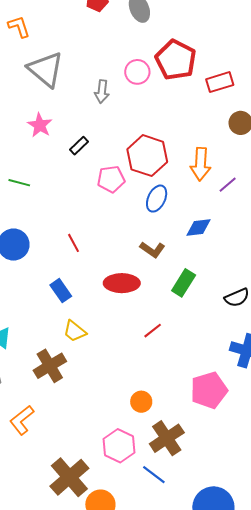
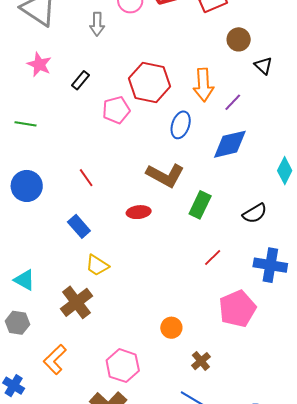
blue ellipse: (157, 199) -> (181, 125), moved
blue diamond: (199, 228) -> (230, 144), moved, size x1.4
brown L-shape: (152, 250) -> (165, 175), size x1.5
red ellipse: (122, 283) -> (139, 212), size x0.7
red line: (153, 331) -> (213, 258), moved
brown cross: (167, 438) -> (201, 361), size x0.6
pink hexagon: (119, 446) -> (123, 366), moved

